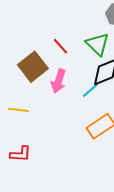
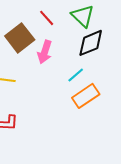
cyan line: (90, 90) -> (76, 75), moved

